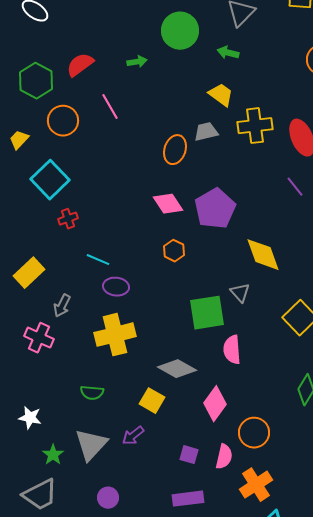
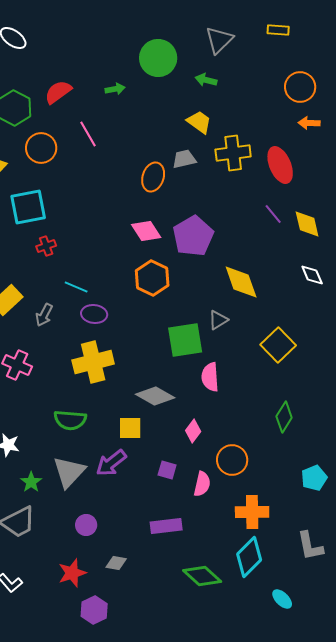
cyan square: (50, 180) -> (28, 207), turned 33
orange hexagon: (174, 251) -> (152, 278), size x1.6
gray triangle: (240, 293) -> (218, 320), turned 40
gray arrow: (62, 306) -> (44, 315), moved
green semicircle: (92, 393) -> (70, 420), size x1.4
yellow square: (152, 401) -> (130, 428), turned -30
pink diamond: (215, 404) -> (193, 431), size x0.7
purple arrow: (133, 436) -> (111, 463), size x1.4
purple square: (189, 455) -> (167, 470), moved
orange cross: (256, 485) -> (252, 512), moved, turned 32

